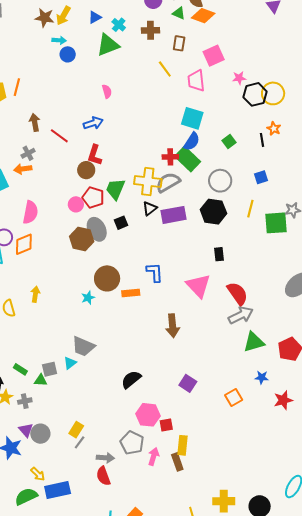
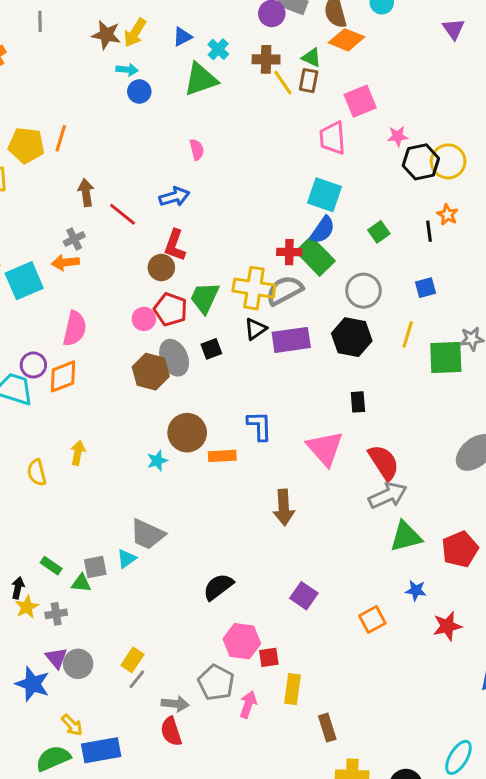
green triangle: (179, 13) -> (311, 58), moved
yellow line: (165, 69) -> (283, 82), moved
brown rectangle: (177, 462) -> (327, 728), moved

